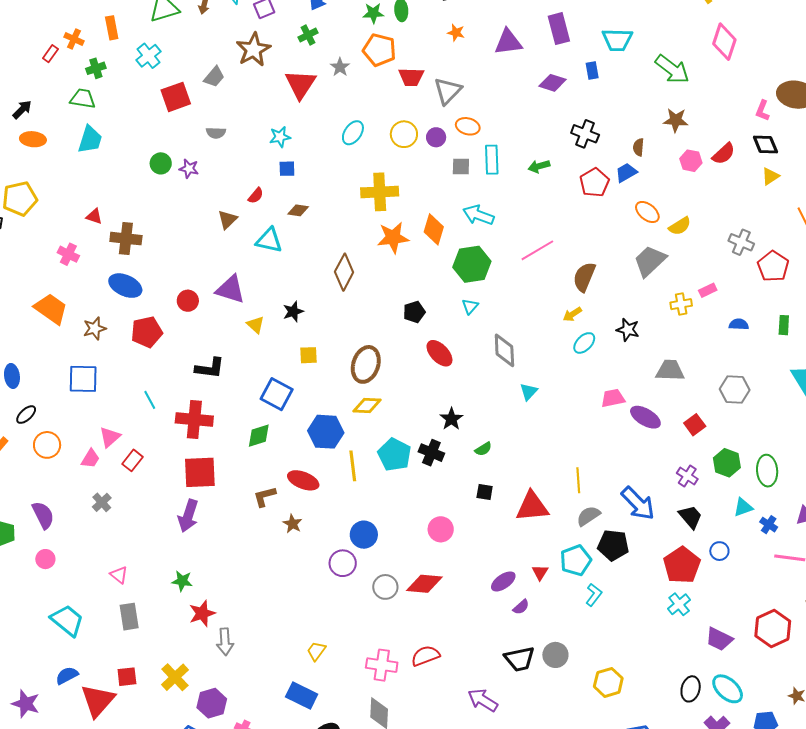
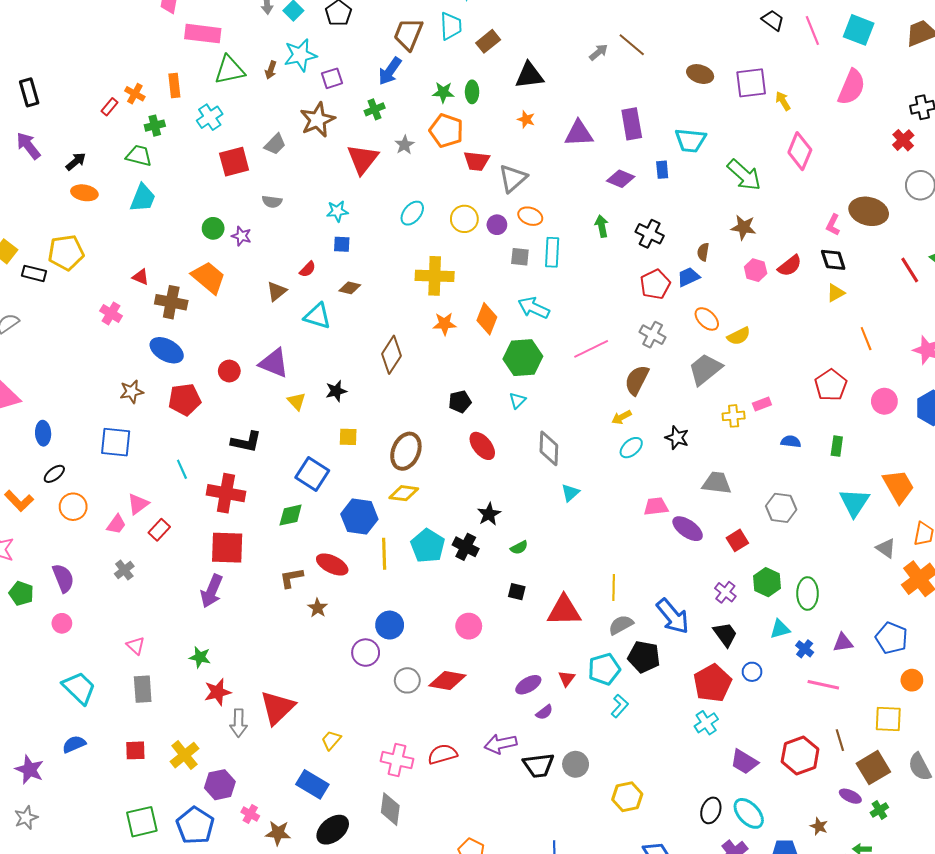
green arrow: (539, 166) -> (602, 226), moved, turned 90
orange star: (393, 238) -> (444, 324), size x0.7
gray cross: (741, 242) -> (653, 335), moved
orange trapezoid: (51, 309) -> (208, 277), moved
purple arrow: (483, 700) -> (501, 744), moved, turned -48
red triangle: (98, 701) -> (277, 708), moved

